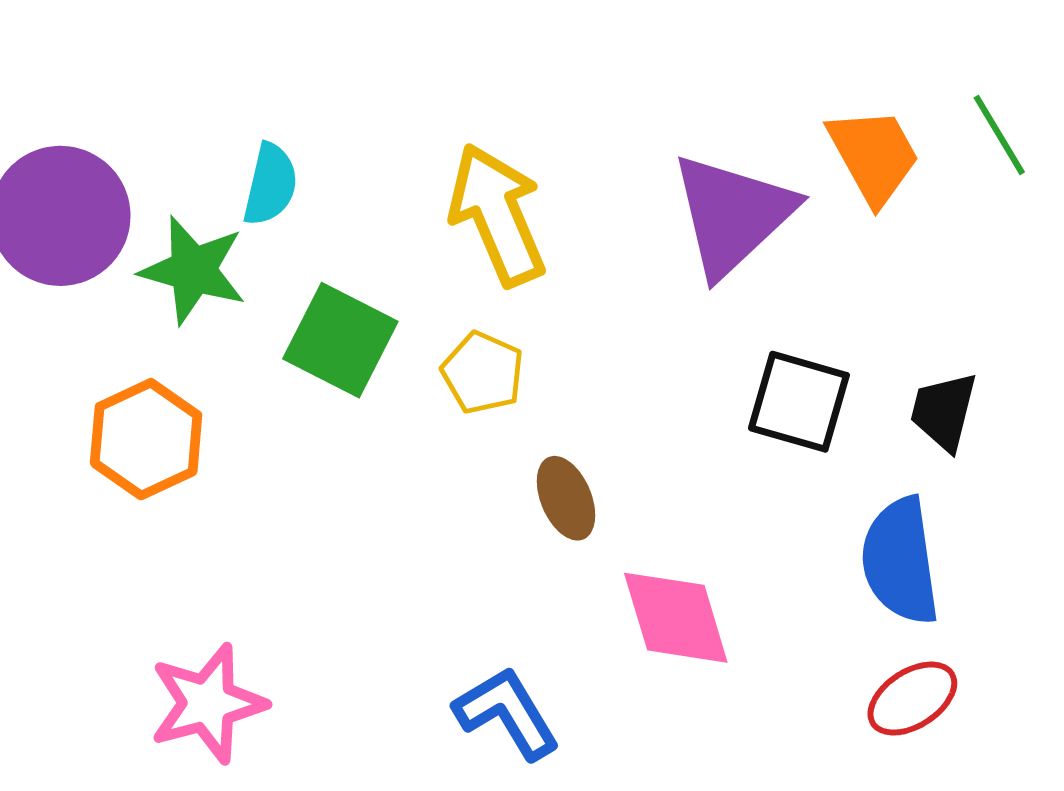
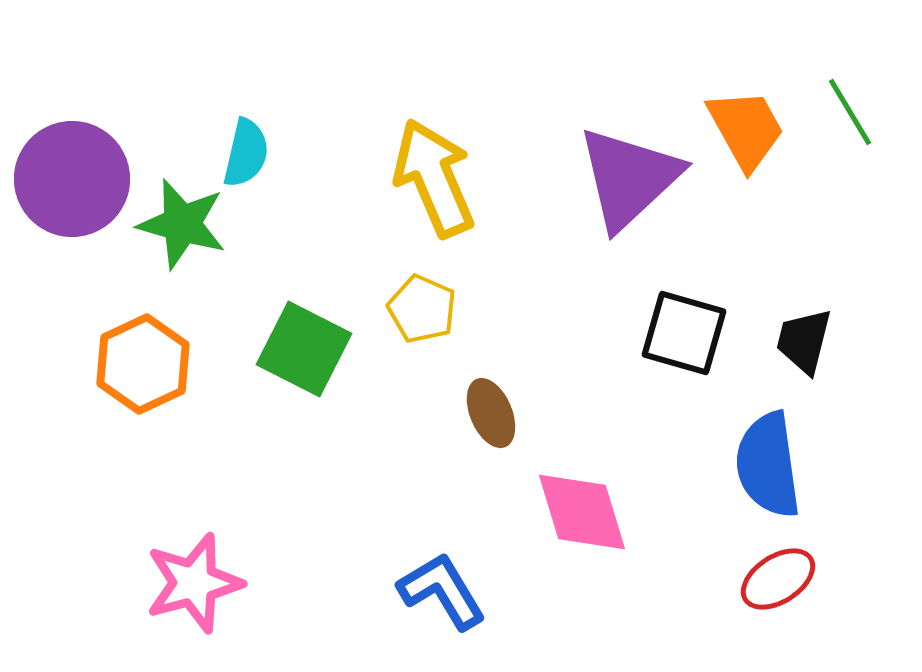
green square: (340, 340) -> (304, 349), moved

